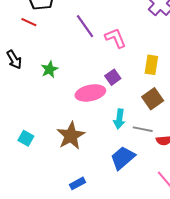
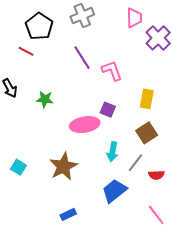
green star: (50, 69) -> (45, 99), turned 30
purple square: (113, 77) -> (108, 110), turned -35
gray line: (143, 129) -> (135, 163), turned -66

